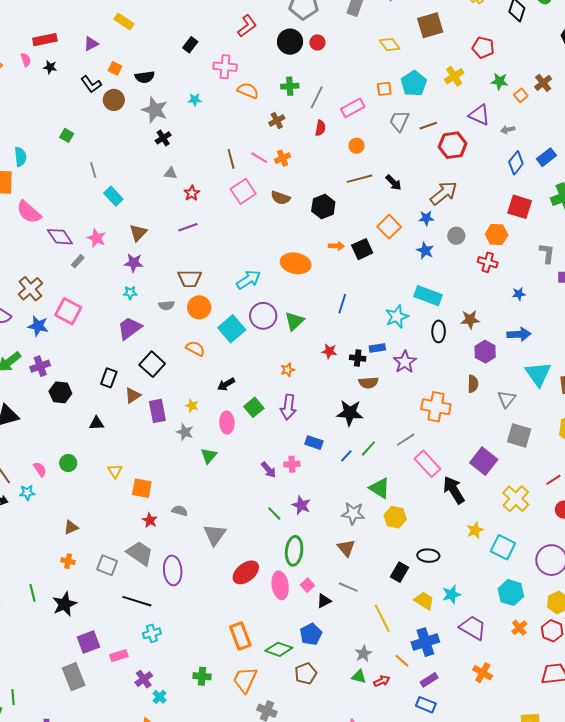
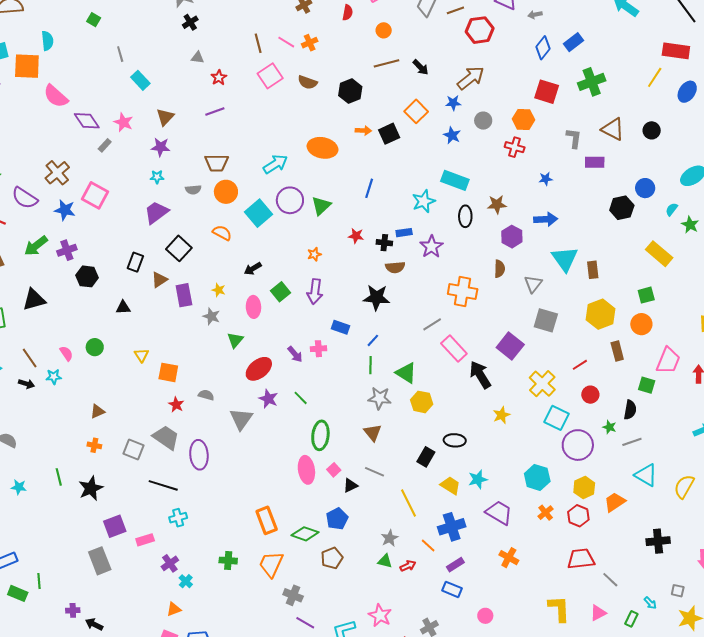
green line: (368, 448) -> (371, 365), moved, turned -42
purple star: (301, 505) -> (268, 399), moved
cyan square: (503, 547) -> (556, 418), moved
red ellipse: (246, 572) -> (259, 369), moved

